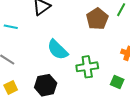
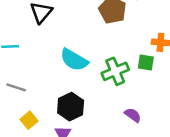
green square: (117, 82) -> (146, 62), moved

